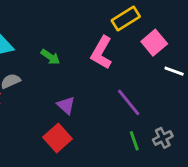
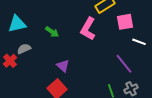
pink square: (154, 43) -> (125, 22), turned 30
purple line: (129, 102) -> (124, 64), moved

